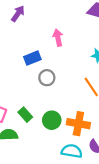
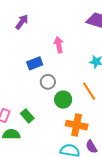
green circle: (52, 120) -> (63, 100), moved

